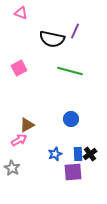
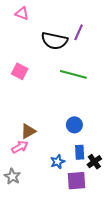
pink square: (19, 68) -> (20, 71), turned -35
blue rectangle: (78, 154) -> (80, 152), moved

